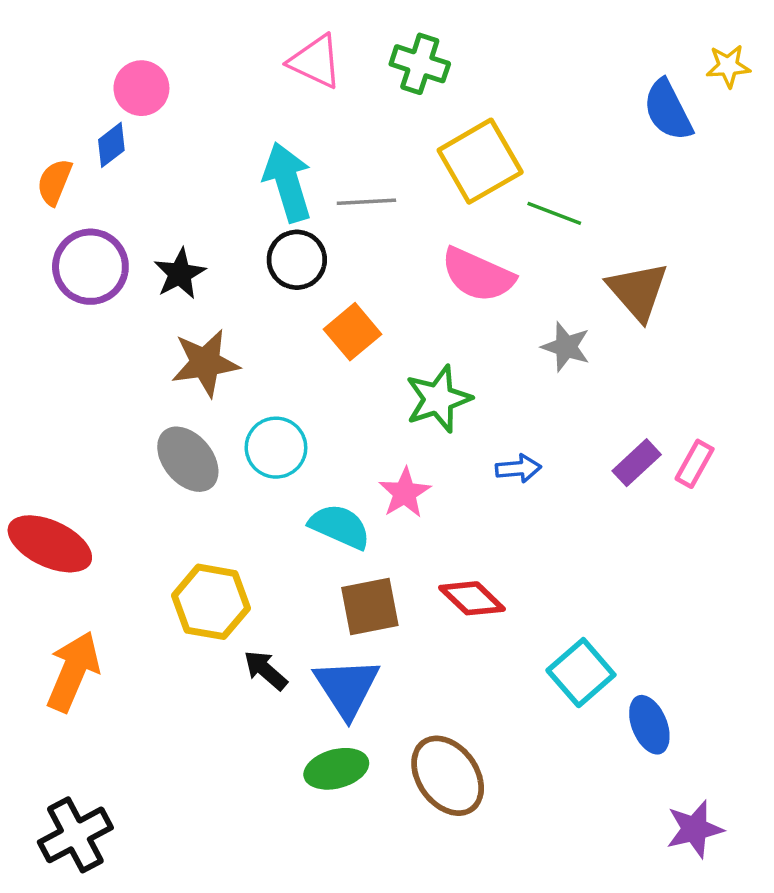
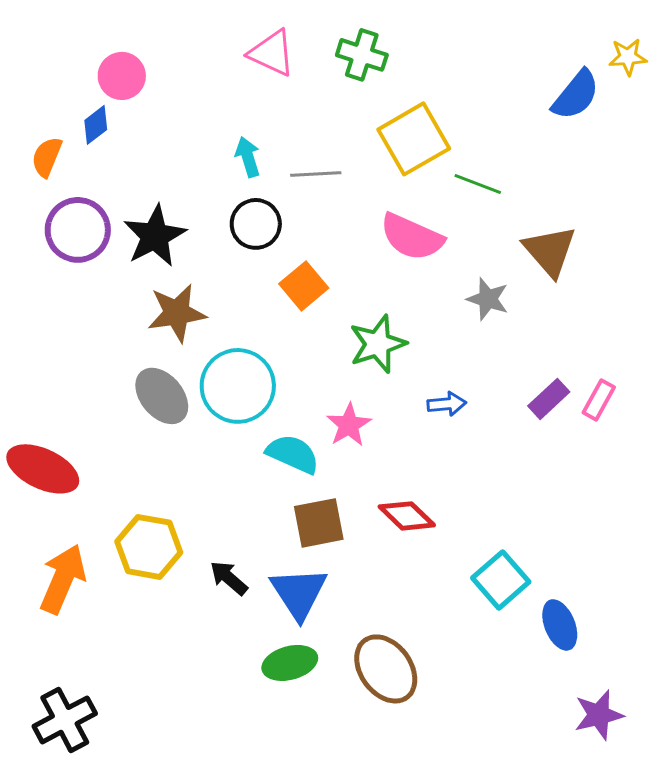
blue semicircle: (668, 110) -> (576, 95), turned -114
cyan arrow: (288, 182) -> (248, 157), size x0.6
black star: (180, 274) -> (155, 236), size x1.4
cyan circle: (276, 448) -> (238, 386), size x1.4
yellow hexagon: (211, 602) -> (149, 547), moved

